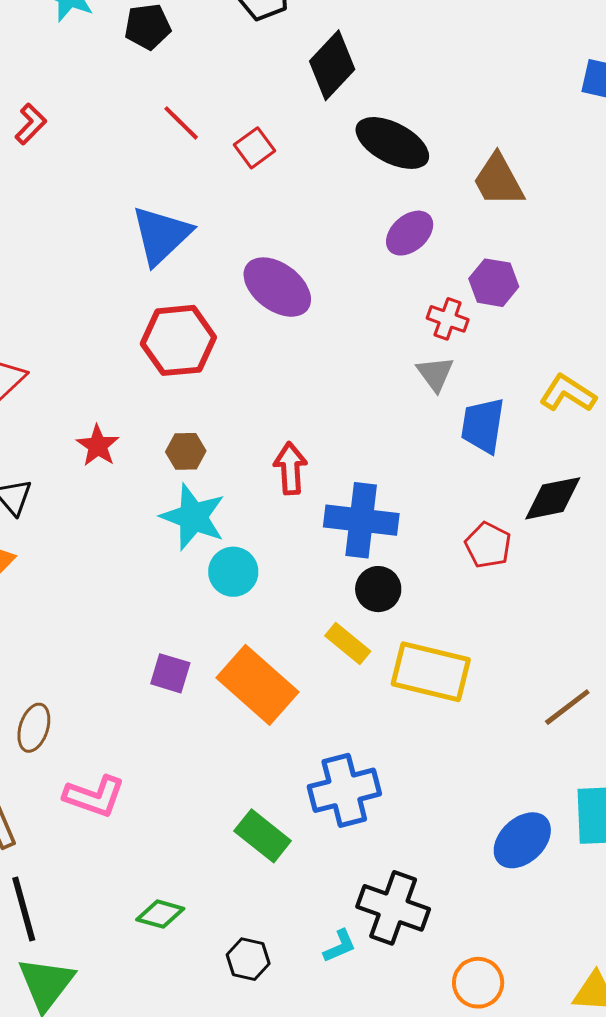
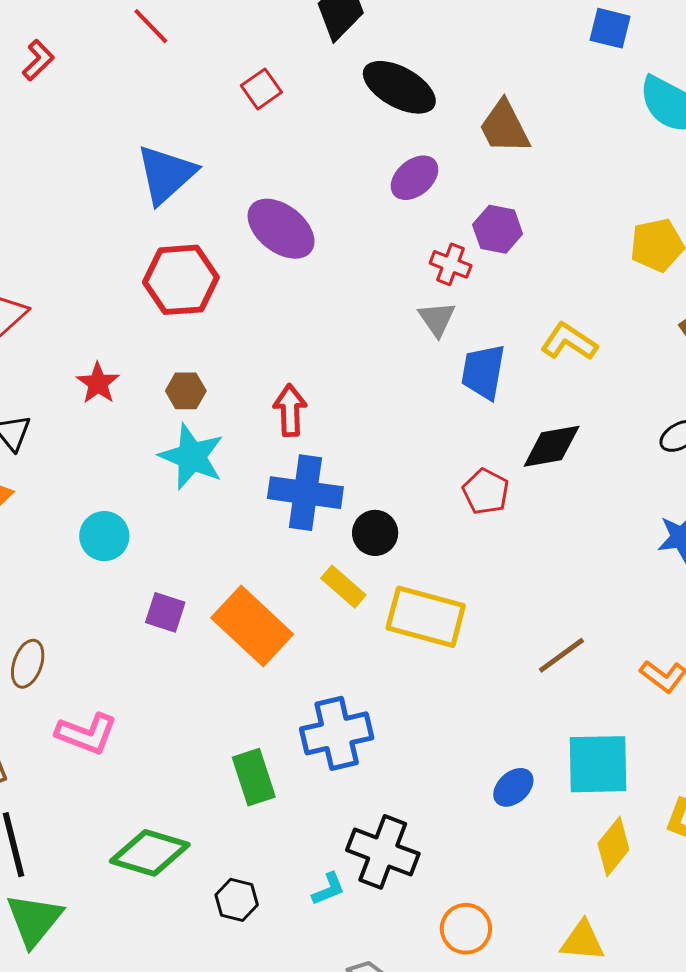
red line: (181, 123) -> (151, 26), moved
blue cross: (361, 520) -> (305, 493), moved
cyan circle: (233, 572) -> (104, 536), moved
green rectangle: (263, 836) -> (254, 777), turned 32
blue ellipse: (522, 840) -> (513, 787), size x0.7
green diamond: (160, 914) -> (150, 853), size x1.6

